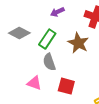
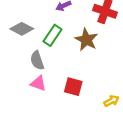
gray semicircle: (49, 62) -> (37, 60), moved

